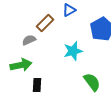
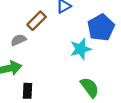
cyan star: (73, 51) -> (81, 49), moved

